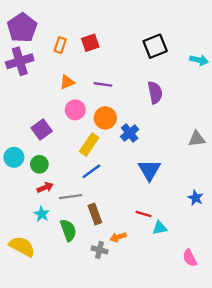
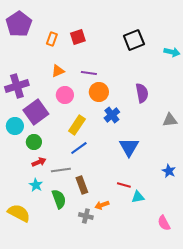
purple cross: (20, 61) -> (17, 86), moved
purple semicircle: (155, 93) -> (142, 93), moved
orange circle: (105, 118) -> (99, 92), moved
purple square: (42, 130) -> (36, 112), size x1.4
cyan circle: (14, 157) -> (15, 126), moved

